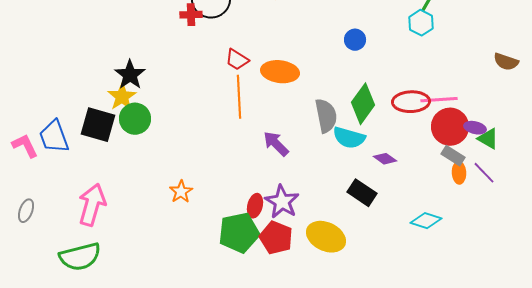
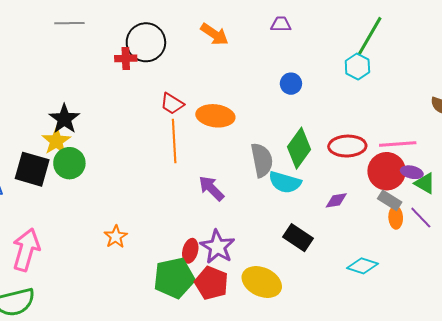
pink line: (439, 100) -> (398, 144), moved
purple diamond: (385, 159) -> (336, 200), moved, turned -45

